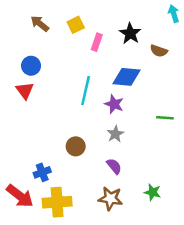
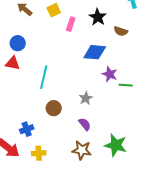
red triangle: (25, 91) -> (13, 63), turned -42
cyan line: (86, 91) -> (44, 77), moved
purple star: (114, 104) -> (110, 74), moved
green star: (153, 192) -> (116, 145), size x1.6
yellow cross: (57, 202) -> (39, 153), size x0.6

